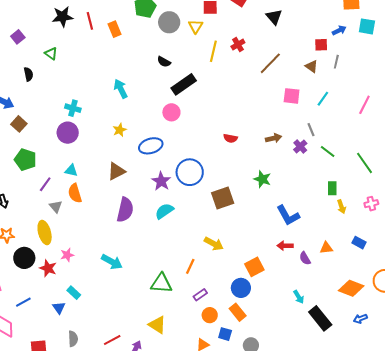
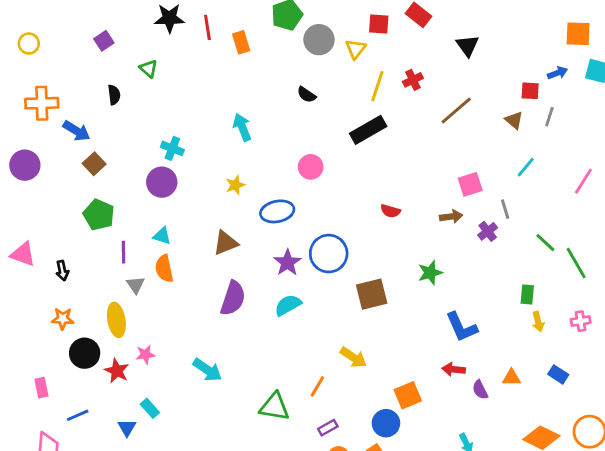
black rectangle: (184, 84) -> (368, 130), moved
pink square: (292, 96) -> (470, 184), moved, turned -30
green line: (328, 152) -> (545, 243), moved
green star: (262, 179) -> (430, 273), turned 30
purple line: (45, 184) -> (123, 252), turned -42

